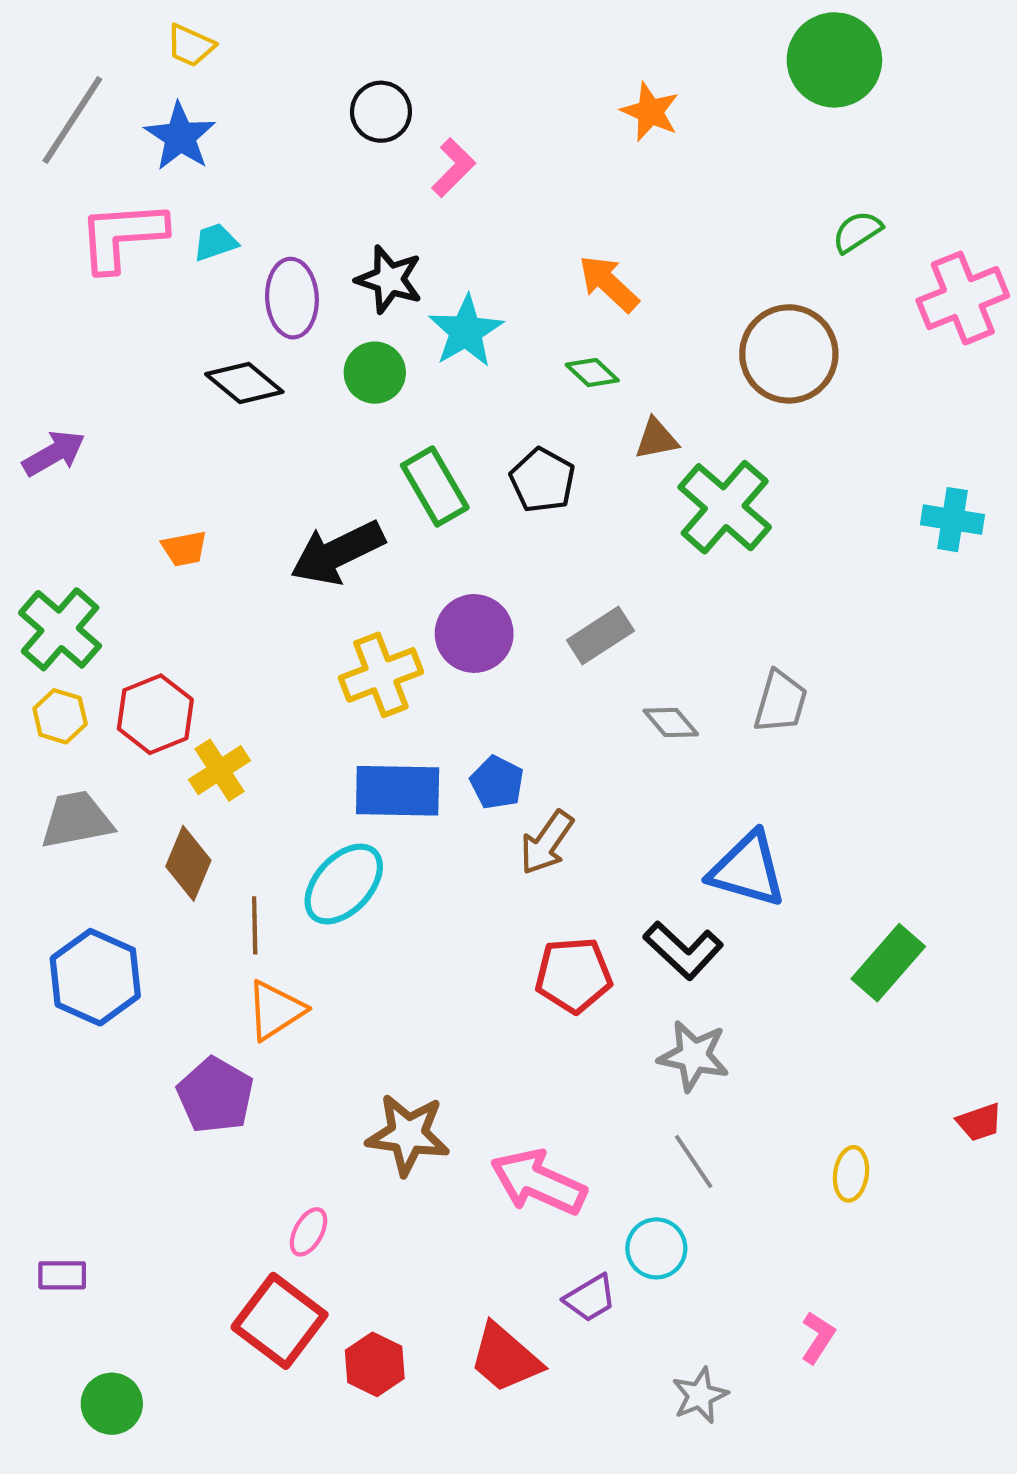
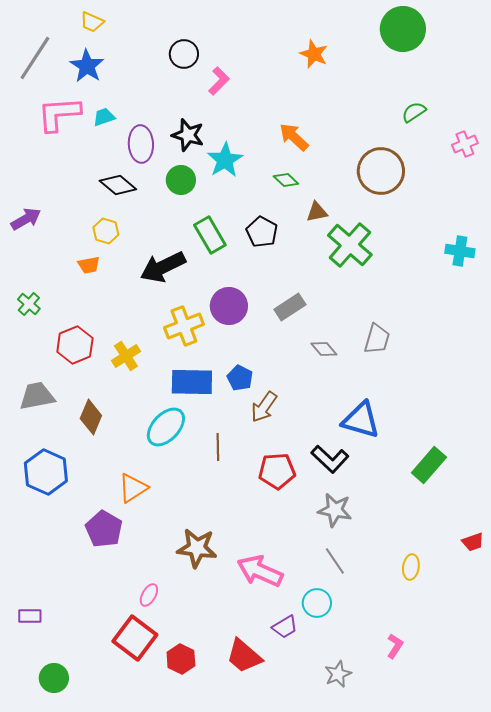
pink cross: (963, 298) -> (465, 144), size x0.6
green cross: (60, 629) -> (29, 304), size x0.6
yellow hexagon: (60, 716) -> (106, 231), moved
yellow cross: (219, 770) -> (126, 356), moved
brown line: (255, 925) -> (218, 447), moved

